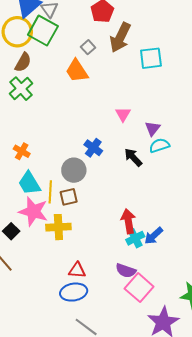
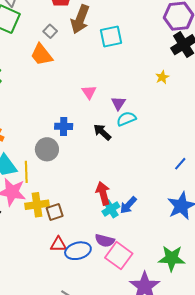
blue cross: (93, 148) -> (64, 126), turned -30
brown square: (69, 197) -> (55, 212), moved
blue ellipse: (74, 292) -> (78, 251), moved

